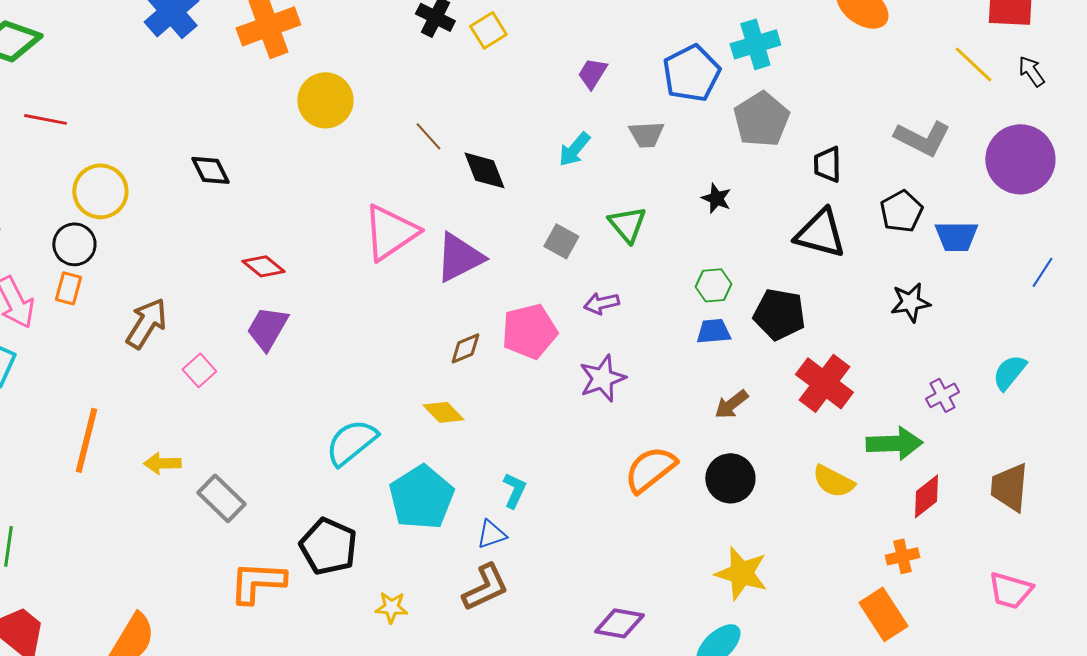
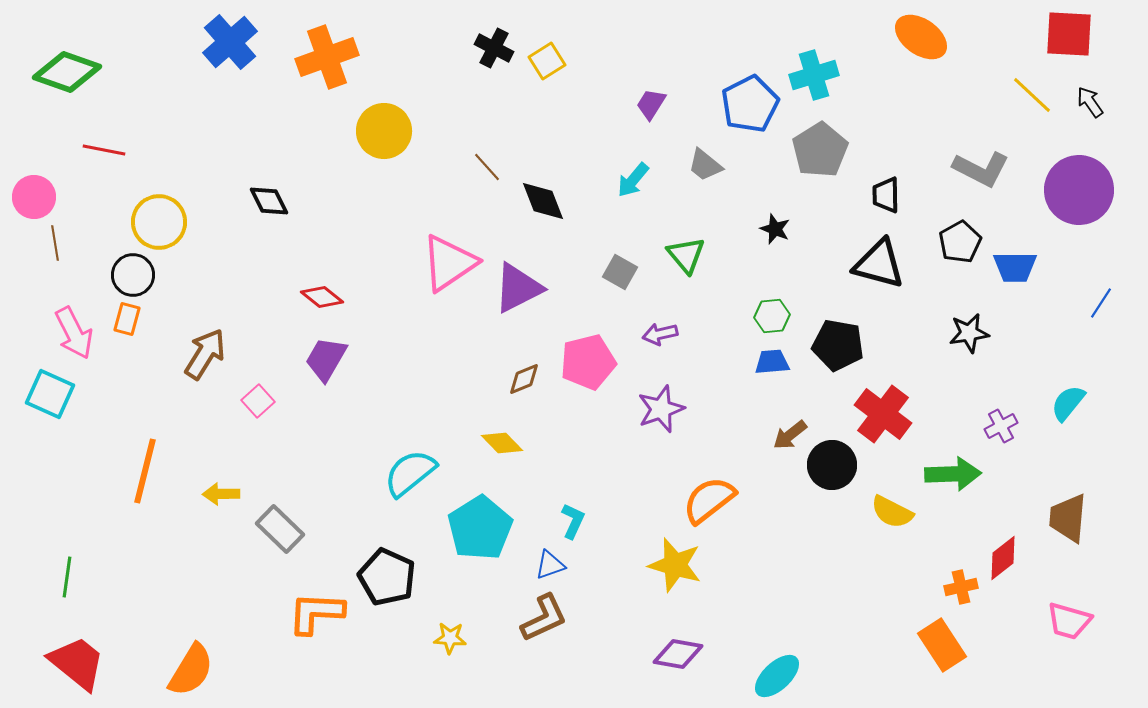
gray trapezoid: (646, 134) -> (705, 165), turned 42
black circle: (730, 478) -> (832, 465), moved
red diamond: (926, 496) -> (1003, 558), moved
yellow star: (741, 573) -> (675, 565), moved

